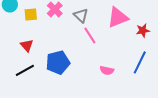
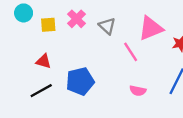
pink line: (90, 35) -> (131, 52), moved
red triangle: (27, 45) -> (44, 61), turned -32

